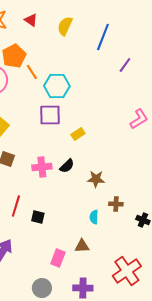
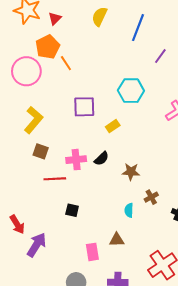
red triangle: (31, 20) -> (55, 18), moved, turned 40
cyan hexagon: (57, 86) -> (131, 91), moved
brown cross: (116, 204) -> (151, 197), turned -32
red line: (16, 206) -> (55, 179), moved, turned 70
pink rectangle: (58, 258) -> (92, 252), turned -30

